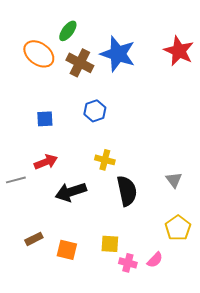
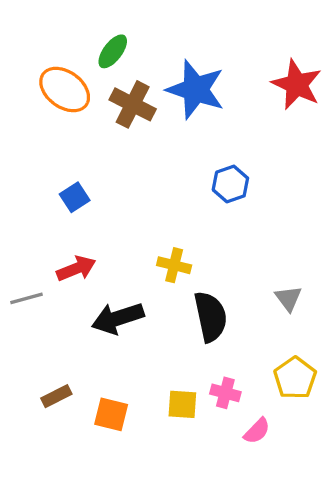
blue hexagon: (95, 111) -> (230, 184), moved
blue square: (45, 119) -> (75, 197), turned -30
pink cross: (128, 263) -> (225, 393), moved

